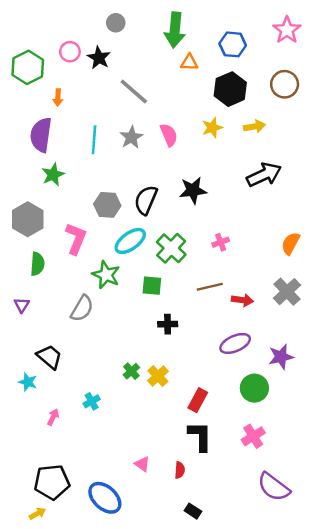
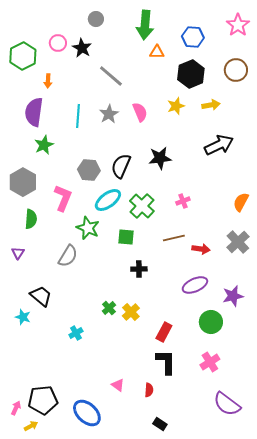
pink arrow: (53, 417) -> (16, 408), moved

